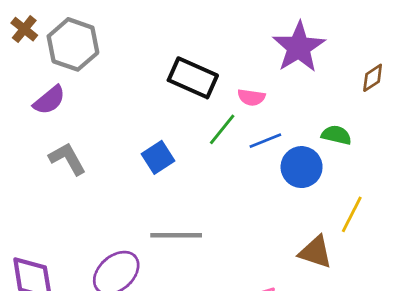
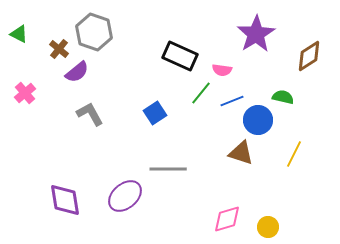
brown cross: (24, 29) -> (59, 49), moved
brown diamond: (373, 78) -> (309, 56), size x1.5
brown triangle: (315, 252) -> (241, 153), moved

